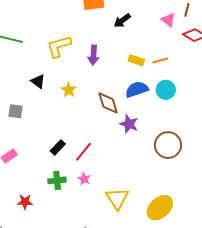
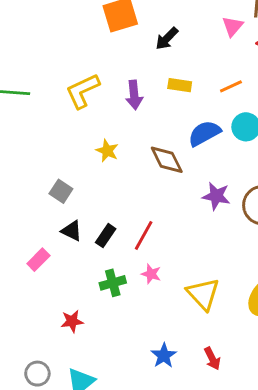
pink triangle: (168, 20) -> (233, 26), turned 42
yellow rectangle: (136, 60) -> (180, 85), moved
black triangle: (38, 81) -> (72, 231), moved
gray square: (15, 111) -> (61, 191), moved, turned 35
purple star: (129, 124) -> (216, 196), moved

